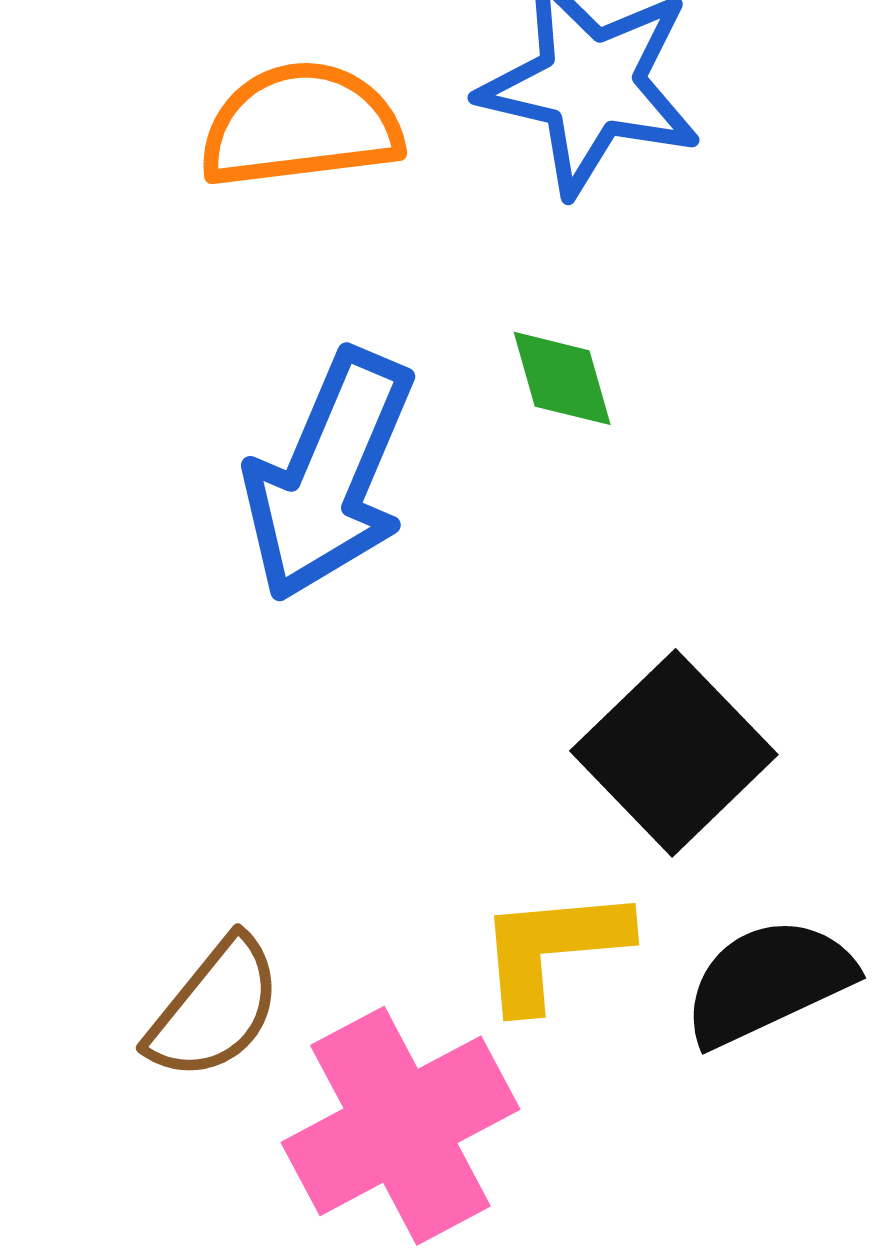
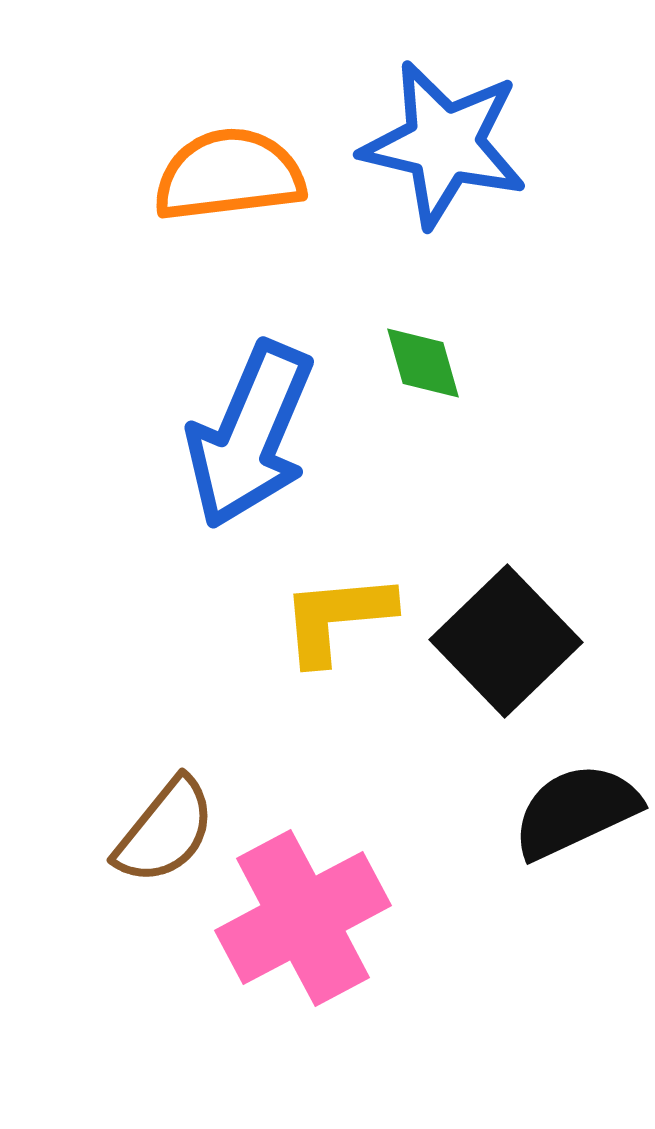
yellow L-shape: (553, 948) -> (337, 618), moved

